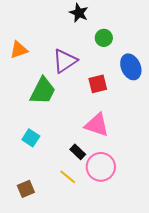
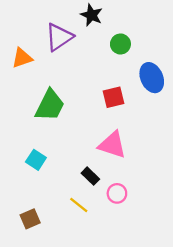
purple triangle: (65, 61) -> (59, 37), moved
pink circle: (101, 167) -> (117, 193), size x0.6

